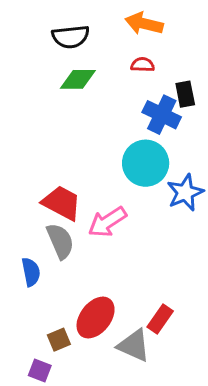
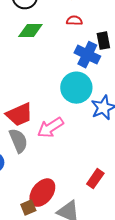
red trapezoid: (62, 203) -> (19, 115), turned 128
red rectangle: (160, 319) -> (95, 179), moved
brown square: (59, 340) -> (28, 208), moved

